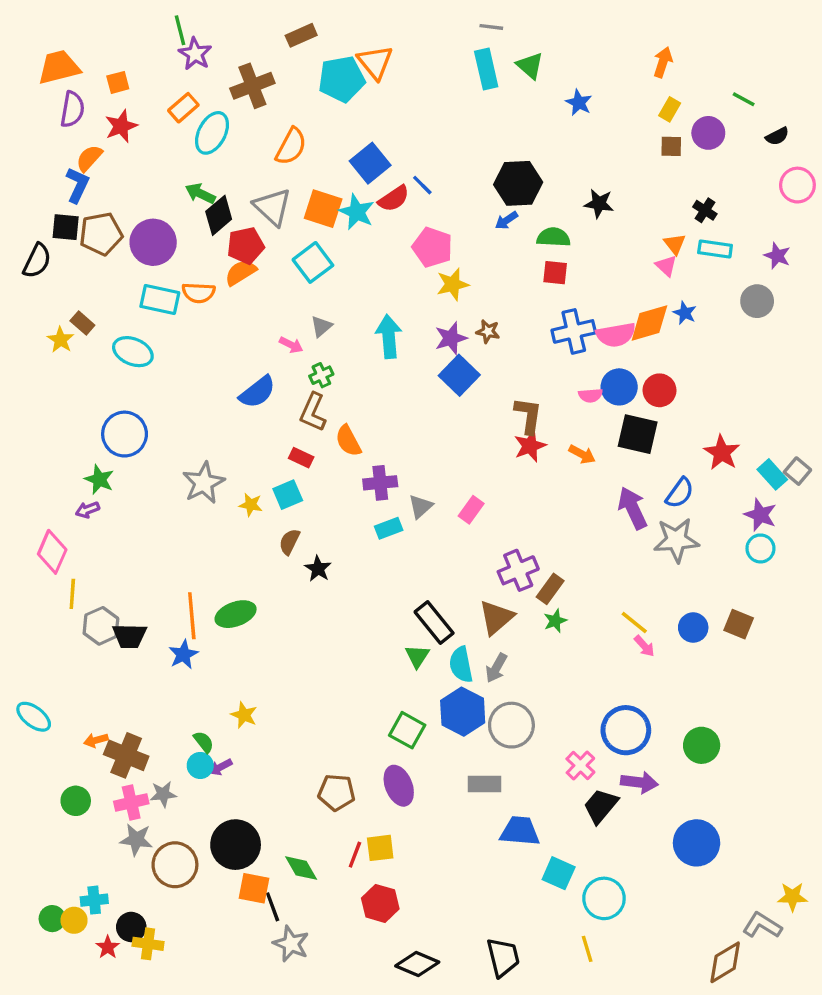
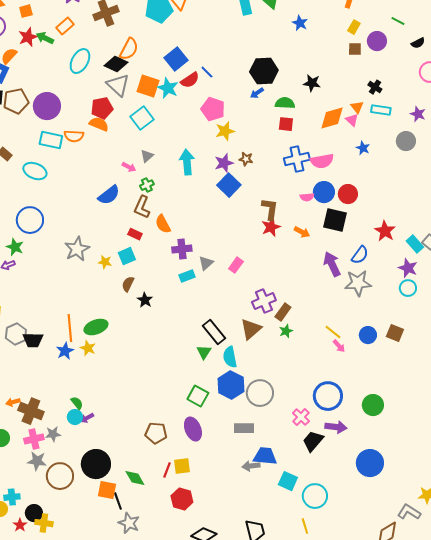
cyan ellipse: (212, 133) -> (80, 61), moved
green arrow: (200, 193) -> (45, 38), moved
black diamond: (219, 215) -> (116, 64), moved, turned 65
orange semicircle: (241, 273) -> (99, 124), turned 54
orange diamond: (649, 323) -> (332, 118), moved
gray arrow: (496, 668) -> (251, 466), moved, turned 54
yellow star: (244, 715) -> (88, 348), moved

